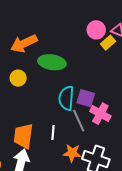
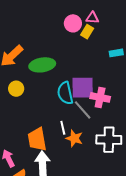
purple square: (86, 98) -> (83, 88), size x1.4
orange star: (72, 153) -> (74, 138), moved, turned 30

